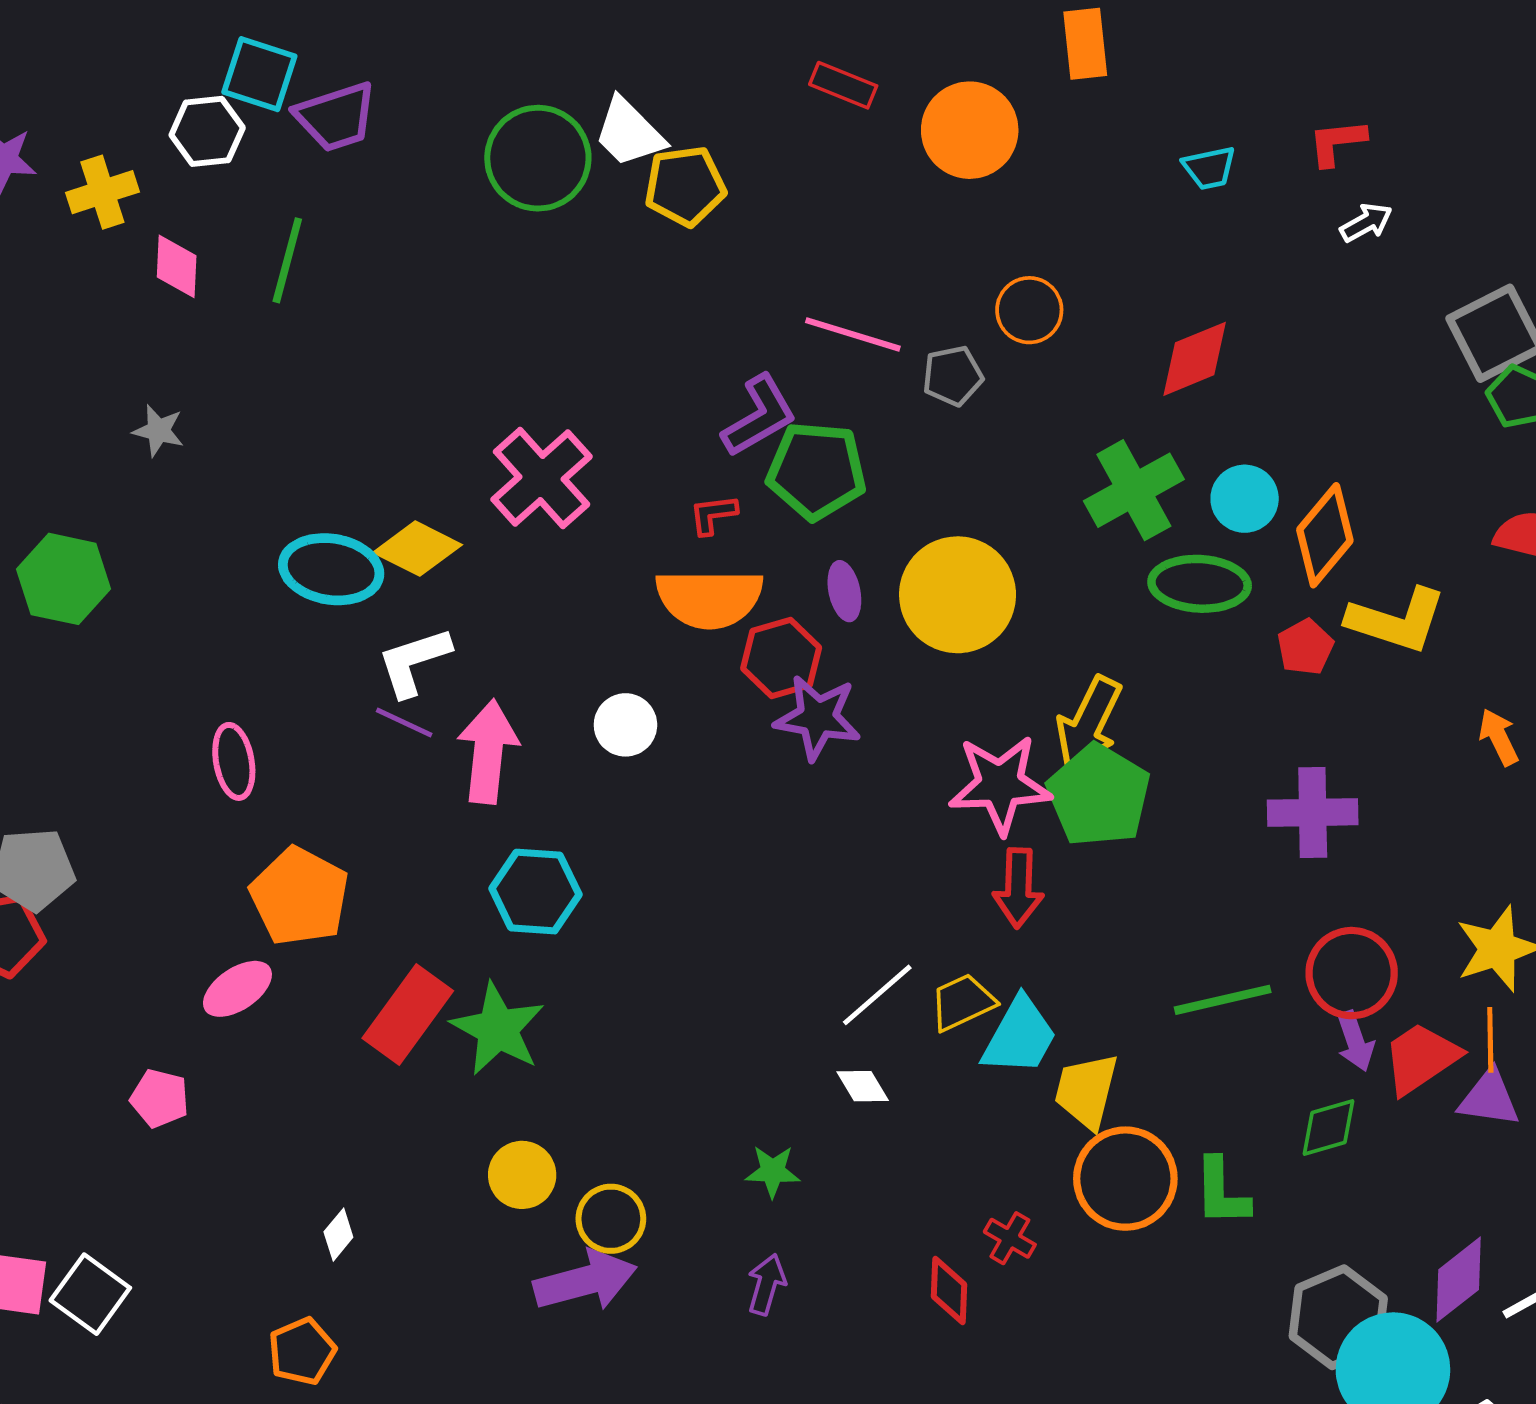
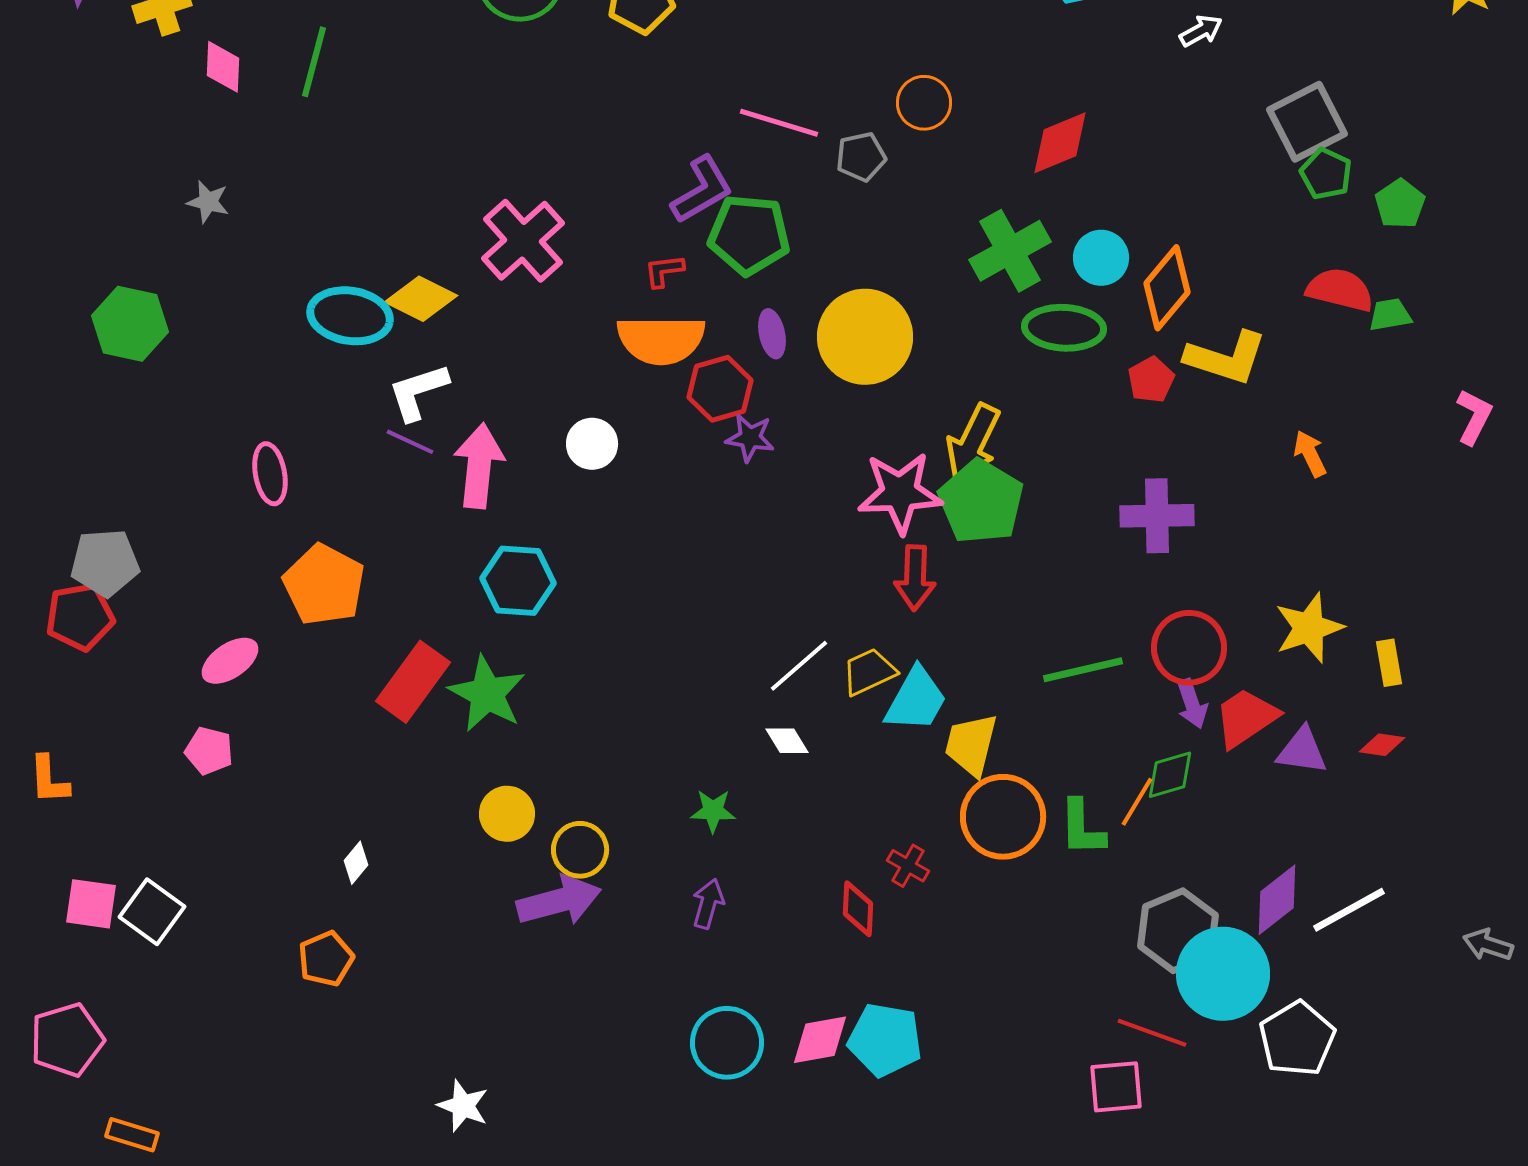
purple star: (818, 718) -> (750, 438), size x0.7
pink ellipse: (237, 989) -> (230, 661), moved
orange line: (1490, 1040) -> (1137, 802), moved, turned 32

